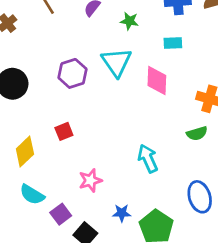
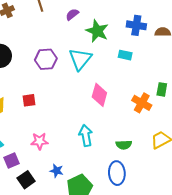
green star: (129, 21) -> (97, 31), size x1.6
pink diamond: (157, 81) -> (99, 95), moved
green semicircle: (197, 133) -> (124, 145), moved

